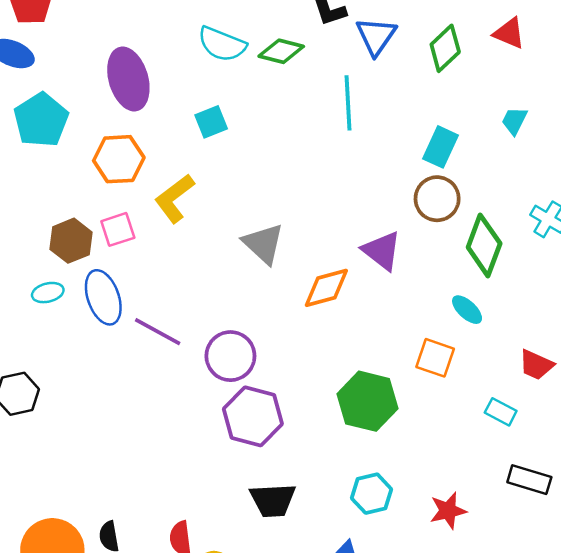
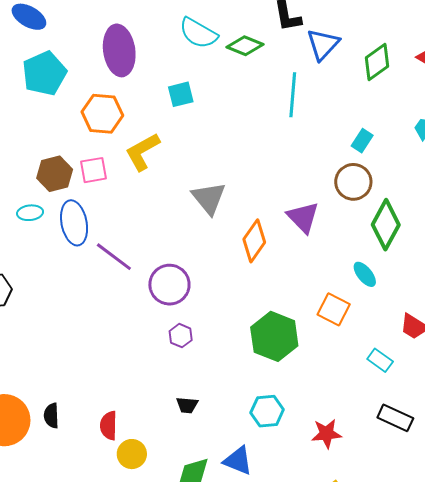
cyan rectangle: (441, 147) -> (362, 141), size x0.7
orange diamond: (326, 288) -> (254, 241), turned -48
purple hexagon: (253, 416) -> (181, 336), size x0.5
black trapezoid: (273, 500) -> (187, 405), size x0.6

